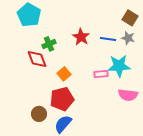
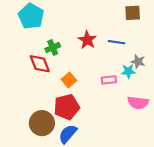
brown square: (130, 18) -> (133, 13), moved, turned -35
gray star: (128, 38) -> (138, 62), moved
cyan star: (119, 66) -> (128, 71), size x0.6
brown circle: (39, 114) -> (42, 123), size x1.5

